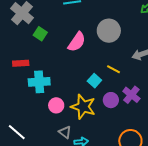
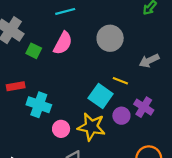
pink semicircle: (77, 42) -> (63, 43), moved
cyan square: (94, 81) -> (101, 96), size x1.5
cyan cross: (39, 82) -> (39, 105), turned 30

